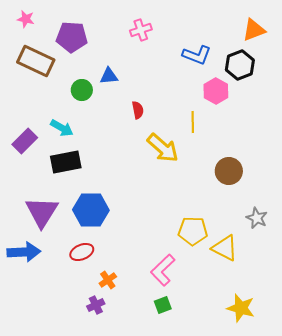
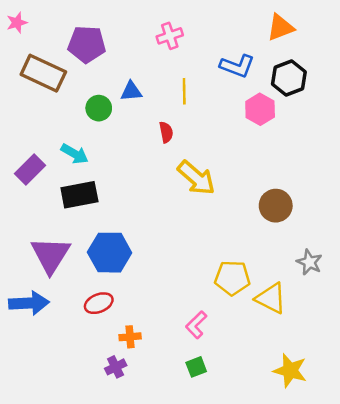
pink star: (26, 19) -> (17, 23), moved, turned -30
orange triangle: (254, 30) -> (281, 27), moved
yellow line: (193, 122) -> (184, 91), moved
pink L-shape: (163, 270) -> (196, 325), size x0.7
orange cross: (108, 280) -> (130, 337), turned 30

